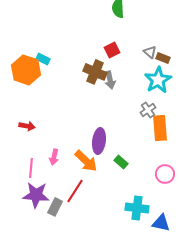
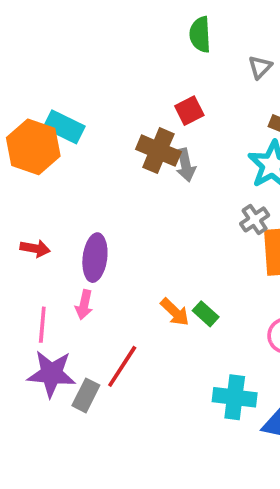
gray triangle: (150, 52) -> (260, 67), moved, turned 32
cyan rectangle: (43, 59) -> (64, 127), size x1.5
purple ellipse: (99, 141) -> (95, 258), moved
orange arrow: (86, 161) -> (175, 312), moved, size x0.7

